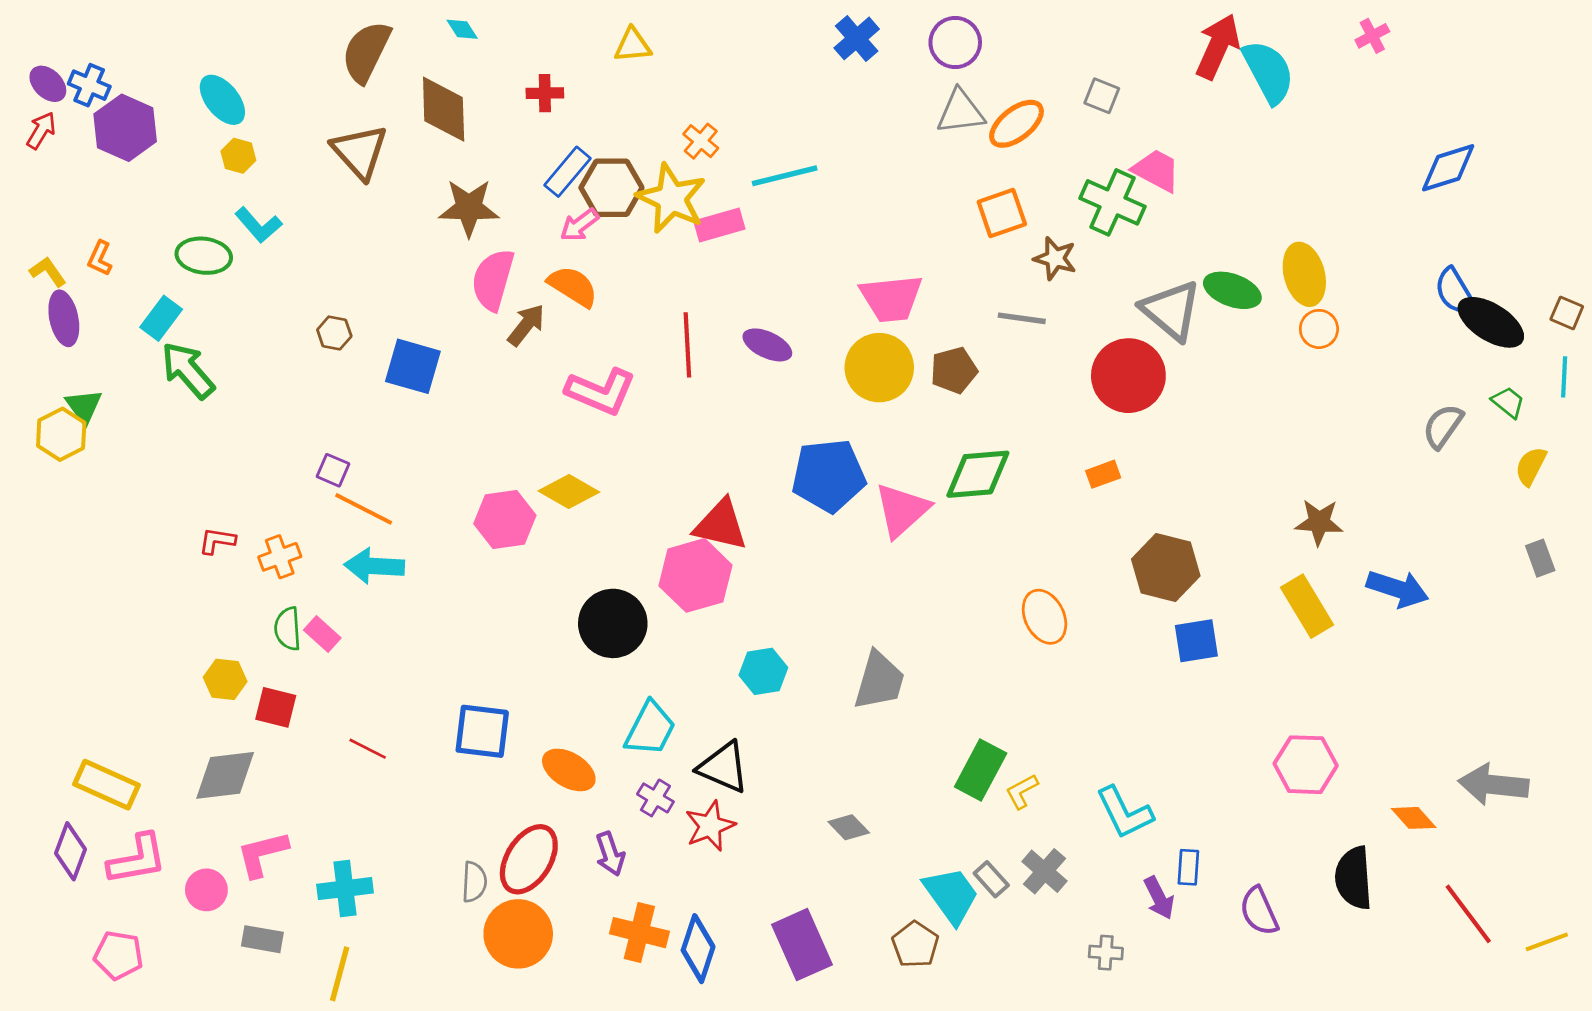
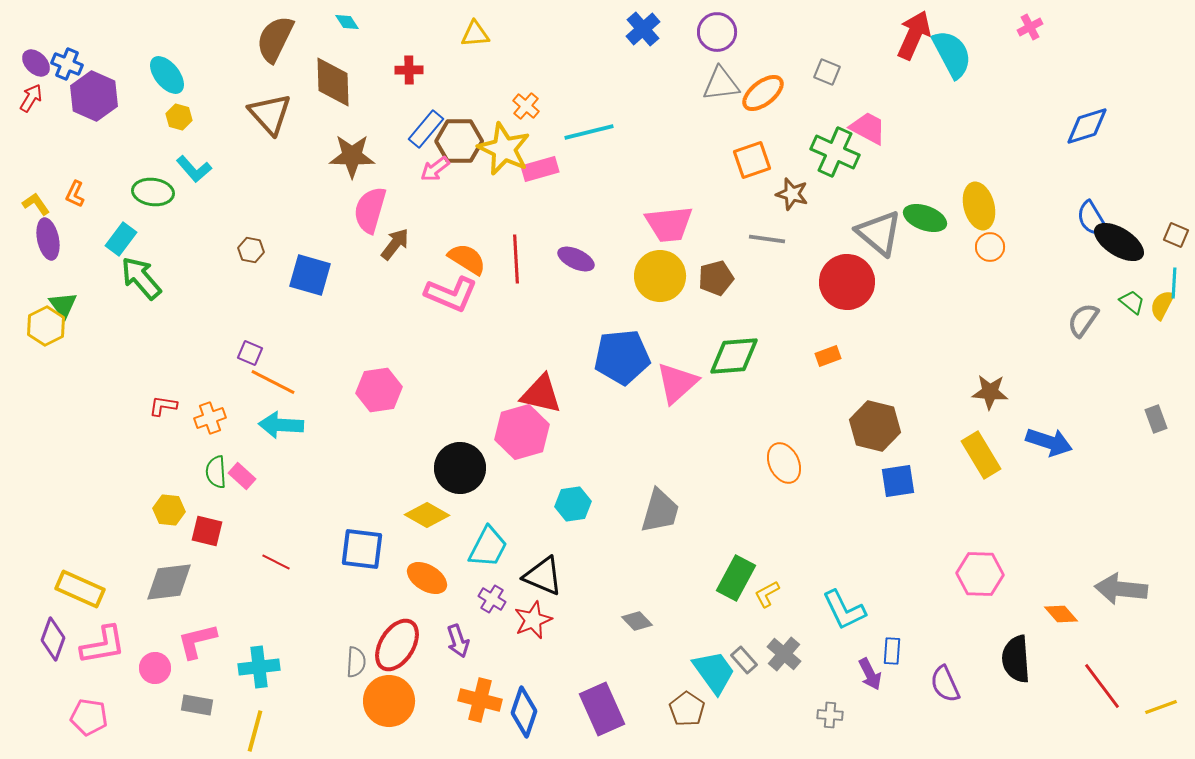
orange semicircle: (573, 286) -> (467, 259), moved
yellow semicircle: (1531, 466) -> (1162, 305), moved
yellow diamond: (569, 492) -> (427, 515), moved

